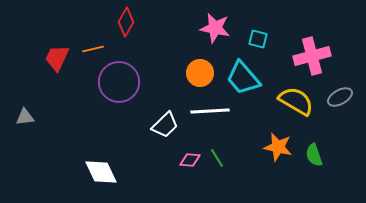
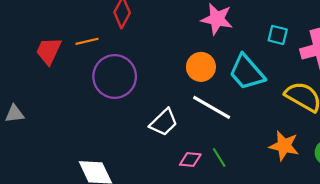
cyan square: (258, 39) -> (278, 35), moved
white line: (210, 111) -> (212, 107), turned 33

